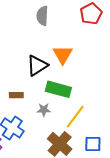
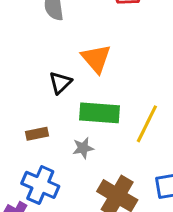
black triangle: (37, 66) -> (60, 83), size x0.7
yellow line: (75, 117) -> (147, 124), moved

